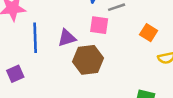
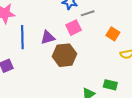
pink square: (99, 25) -> (74, 28), turned -35

